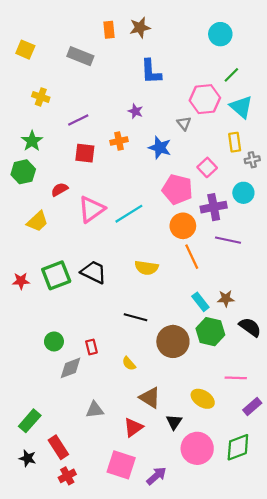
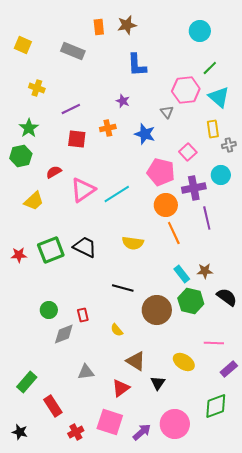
purple line: (228, 240) -> (207, 218), turned 65
pink circle: (197, 448) -> (175, 424), moved
black star: (28, 458) -> (20, 432), moved
red cross: (67, 476) -> (76, 432), moved

